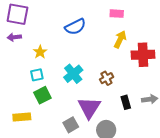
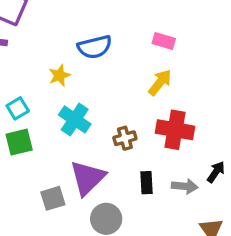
yellow star: (40, 52) -> (59, 75), moved
red cross: (143, 55) -> (175, 130), moved
cyan cross: (73, 74) -> (75, 119), turned -30
cyan square: (37, 75) -> (18, 108), turned -32

